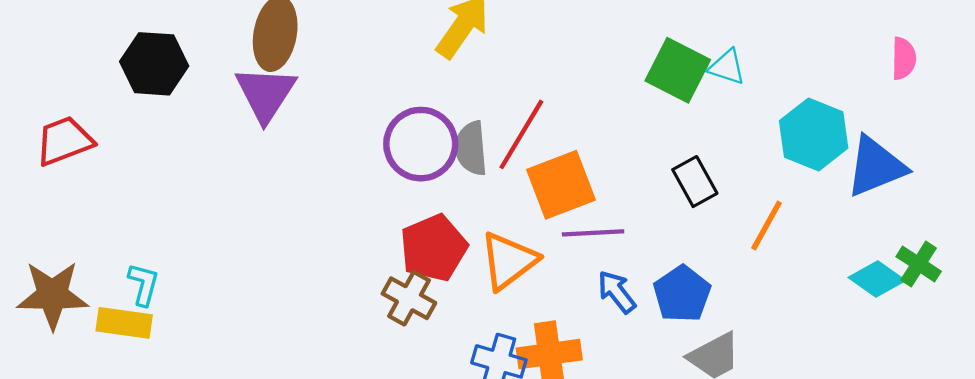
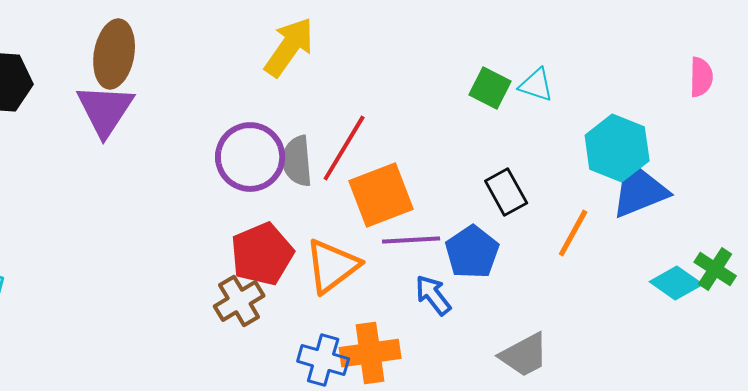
green square: (678, 70) -> (490, 88), size x0.7
blue triangle: (876, 167) -> (639, 190), moved
blue pentagon: (682, 294) -> (472, 252), moved
brown cross: (409, 298) -> (239, 301), turned 30

